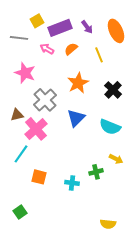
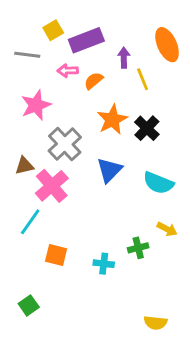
purple arrow: (87, 27) -> (124, 58), moved, turned -144
pink arrow: (47, 49) -> (68, 71), turned -32
orange semicircle: (71, 49) -> (94, 81), moved
pink star: (25, 73) -> (36, 105), turned 30
black cross: (113, 90) -> (147, 128), moved

